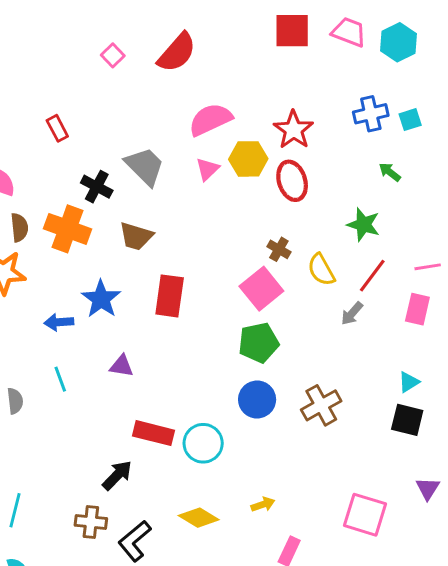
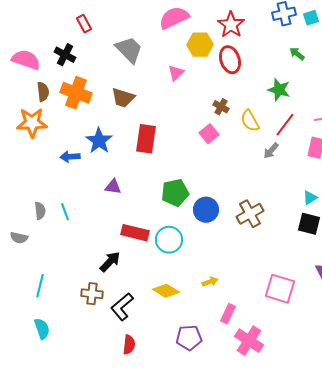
red rectangle: (57, 128) -> (84, 24), moved
pink triangle: (207, 169) -> (176, 73), moved
black cross: (97, 187) -> (65, 55), moved
pink square: (261, 289) -> (209, 134), size x0.7
green pentagon: (259, 343) -> (175, 193), moved
cyan line: (60, 379) -> (65, 212), moved

